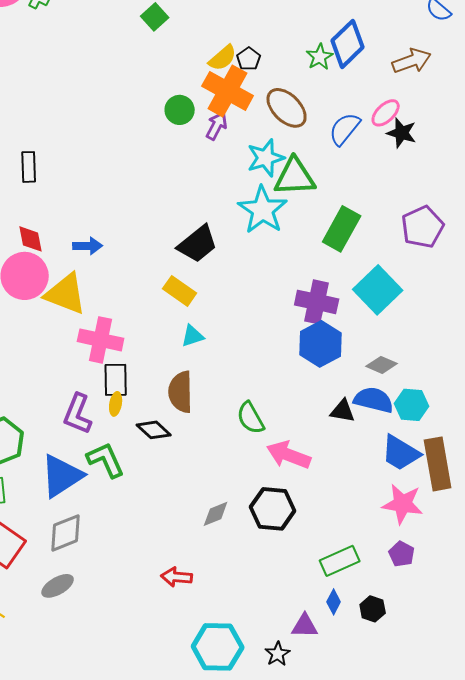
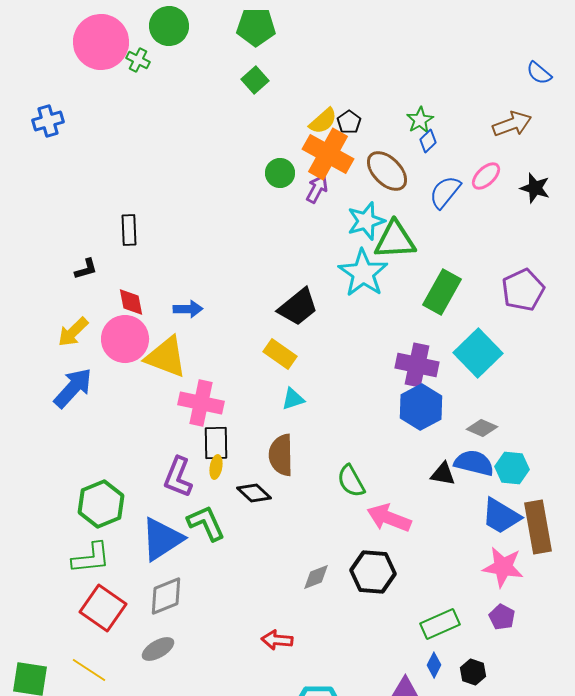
blue diamond: (348, 44) -> (428, 141), moved, size x0.5
black star: (402, 133) -> (535, 188), moved

